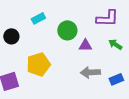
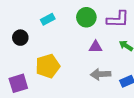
green circle: (67, 30) -> (86, 17), moved

